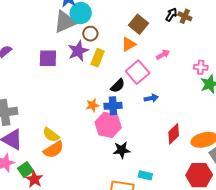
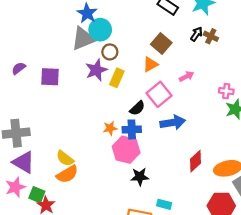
purple square: (48, 58) -> (50, 77), moved
blue arrow: (151, 98) -> (173, 122), size x1.6
green square: (26, 170) -> (37, 195), turned -35

